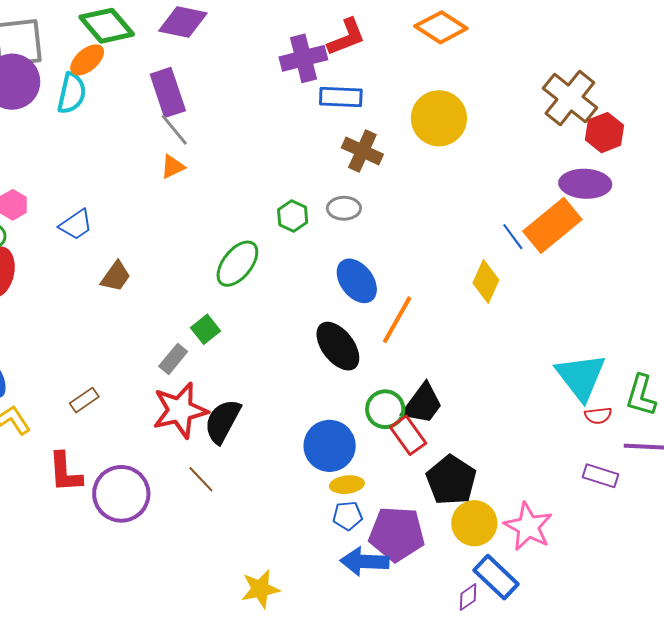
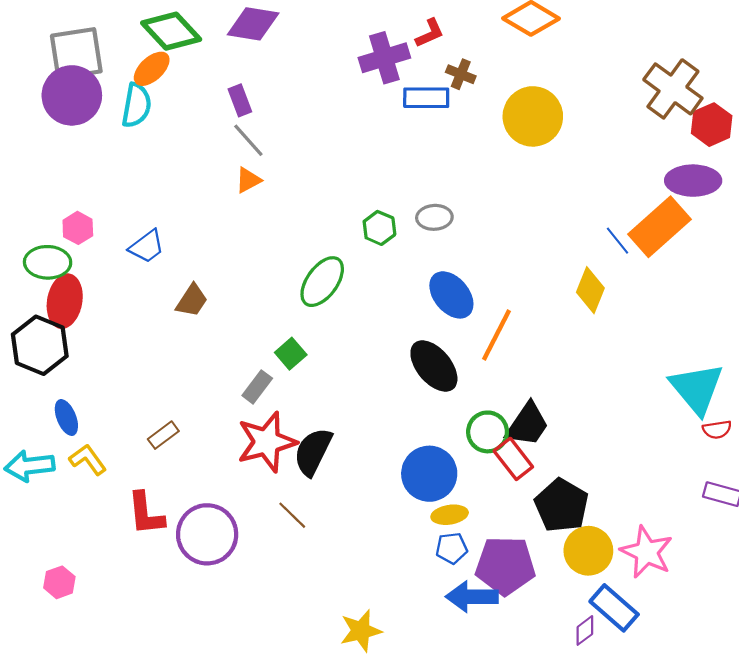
red L-shape: (346, 37) -> (430, 33), size x0.7
purple rectangle: (168, 92) -> (240, 100), size x0.6
brown cross: (362, 151) -> (461, 74), moved, size x0.7

